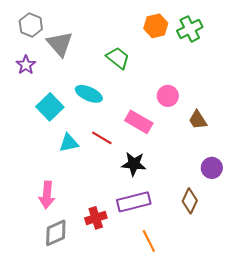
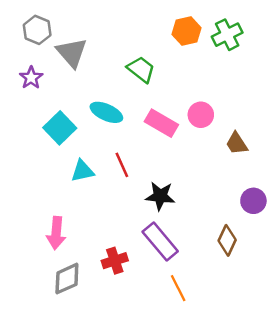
pink rectangle: (139, 122) -> (161, 123), moved
red line: (102, 138) -> (122, 165), turned 35
purple rectangle: (134, 202) -> (160, 241), turned 64

